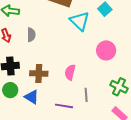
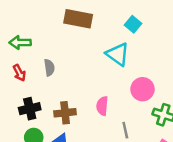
cyan triangle: (80, 21) -> (118, 54), moved
pink circle: (106, 50) -> (143, 89), moved

